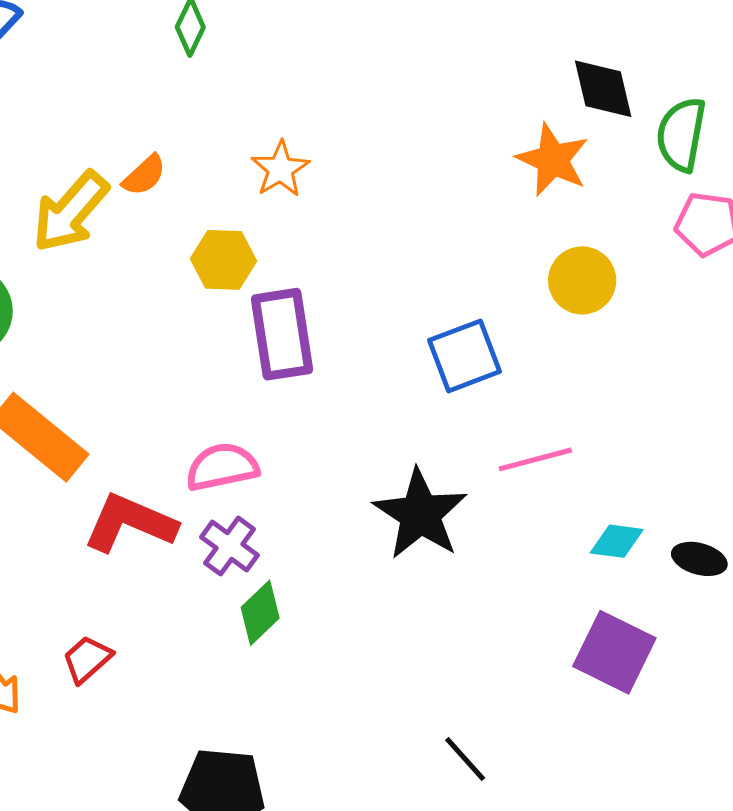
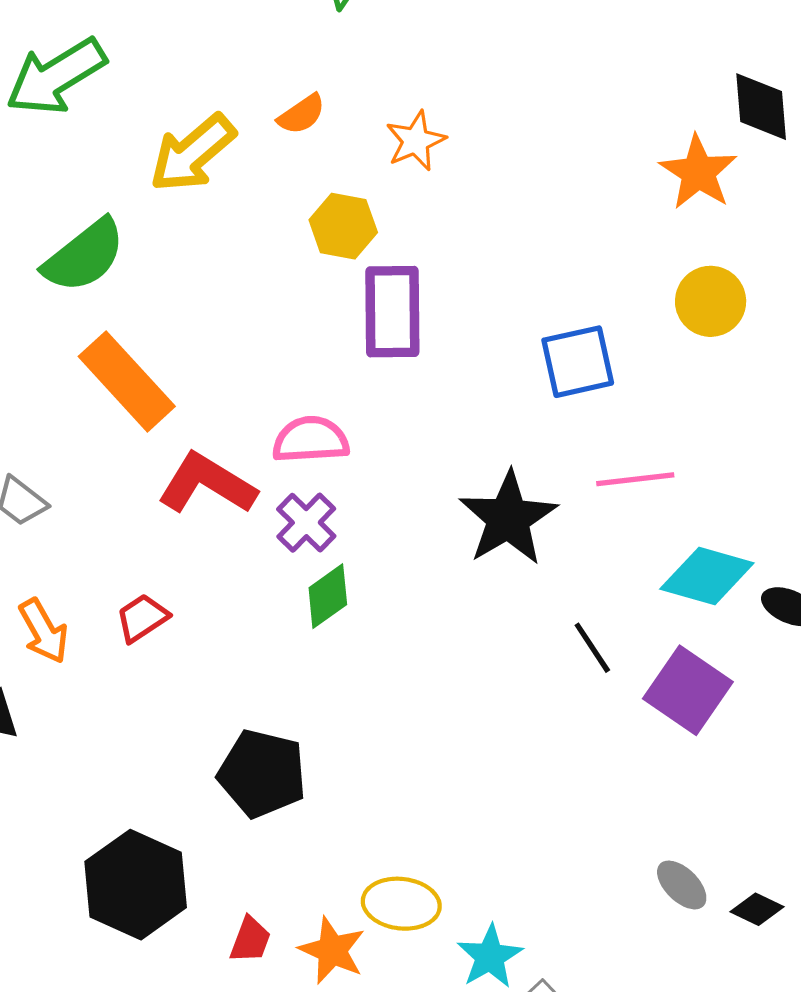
orange semicircle: (144, 175) -> (302, 114), moved
cyan diamond: (617, 541) -> (707, 576), size x1.6
black line: (465, 759) -> (592, 648), moved

